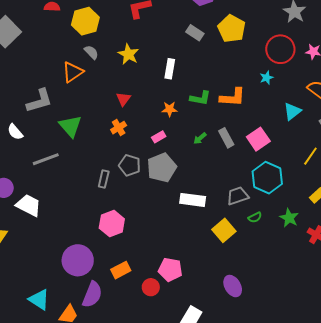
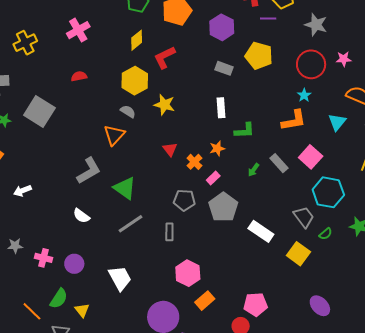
yellow hexagon: (85, 21) -> (135, 81), moved
white rectangle: (170, 69) -> (221, 108), moved
orange L-shape: (233, 97) -> (294, 120), moved
orange cross: (119, 128) -> (194, 162), moved
white semicircle: (15, 132) -> (81, 216), moved
gray line: (46, 159) -> (130, 224), moved
gray pentagon: (130, 165) -> (184, 200), moved
gray trapezoid: (238, 196) -> (304, 217), turned 85
white rectangle: (193, 200) -> (261, 231), turned 40
white trapezoid: (29, 205) -> (120, 278), moved, turned 48
orange rectangle: (121, 270) -> (205, 301), moved

